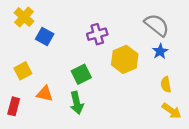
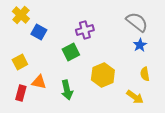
yellow hexagon: (125, 59) -> (103, 75), moved
green square: (81, 74) -> (71, 52), moved
red rectangle: (14, 106) -> (21, 93), moved
yellow arrow: (172, 111) -> (135, 97), moved

